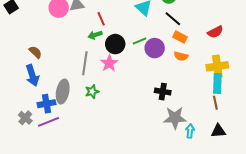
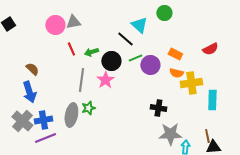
red line: (101, 19) -> (71, 49), moved
black line: (173, 19) -> (125, 39), moved
yellow cross: (217, 66) -> (191, 83), moved
gray ellipse: (63, 92) -> (71, 115), moved
brown line: (215, 103) -> (207, 136), moved
gray cross: (25, 118) -> (22, 121), moved, size x1.5

